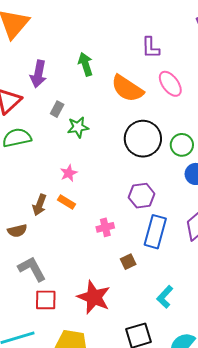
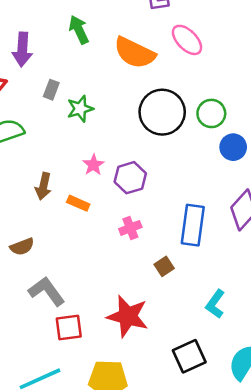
pink star: (69, 173) -> (93, 165), moved
purple hexagon: (142, 196) -> (130, 178), moved
brown arrow: (39, 205) -> (43, 186), moved

